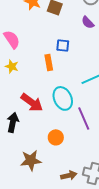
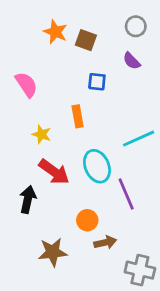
blue square: (63, 45) -> (97, 82), moved
yellow star: (12, 66) -> (42, 134), moved
brown arrow: (69, 175) -> (105, 242), moved

